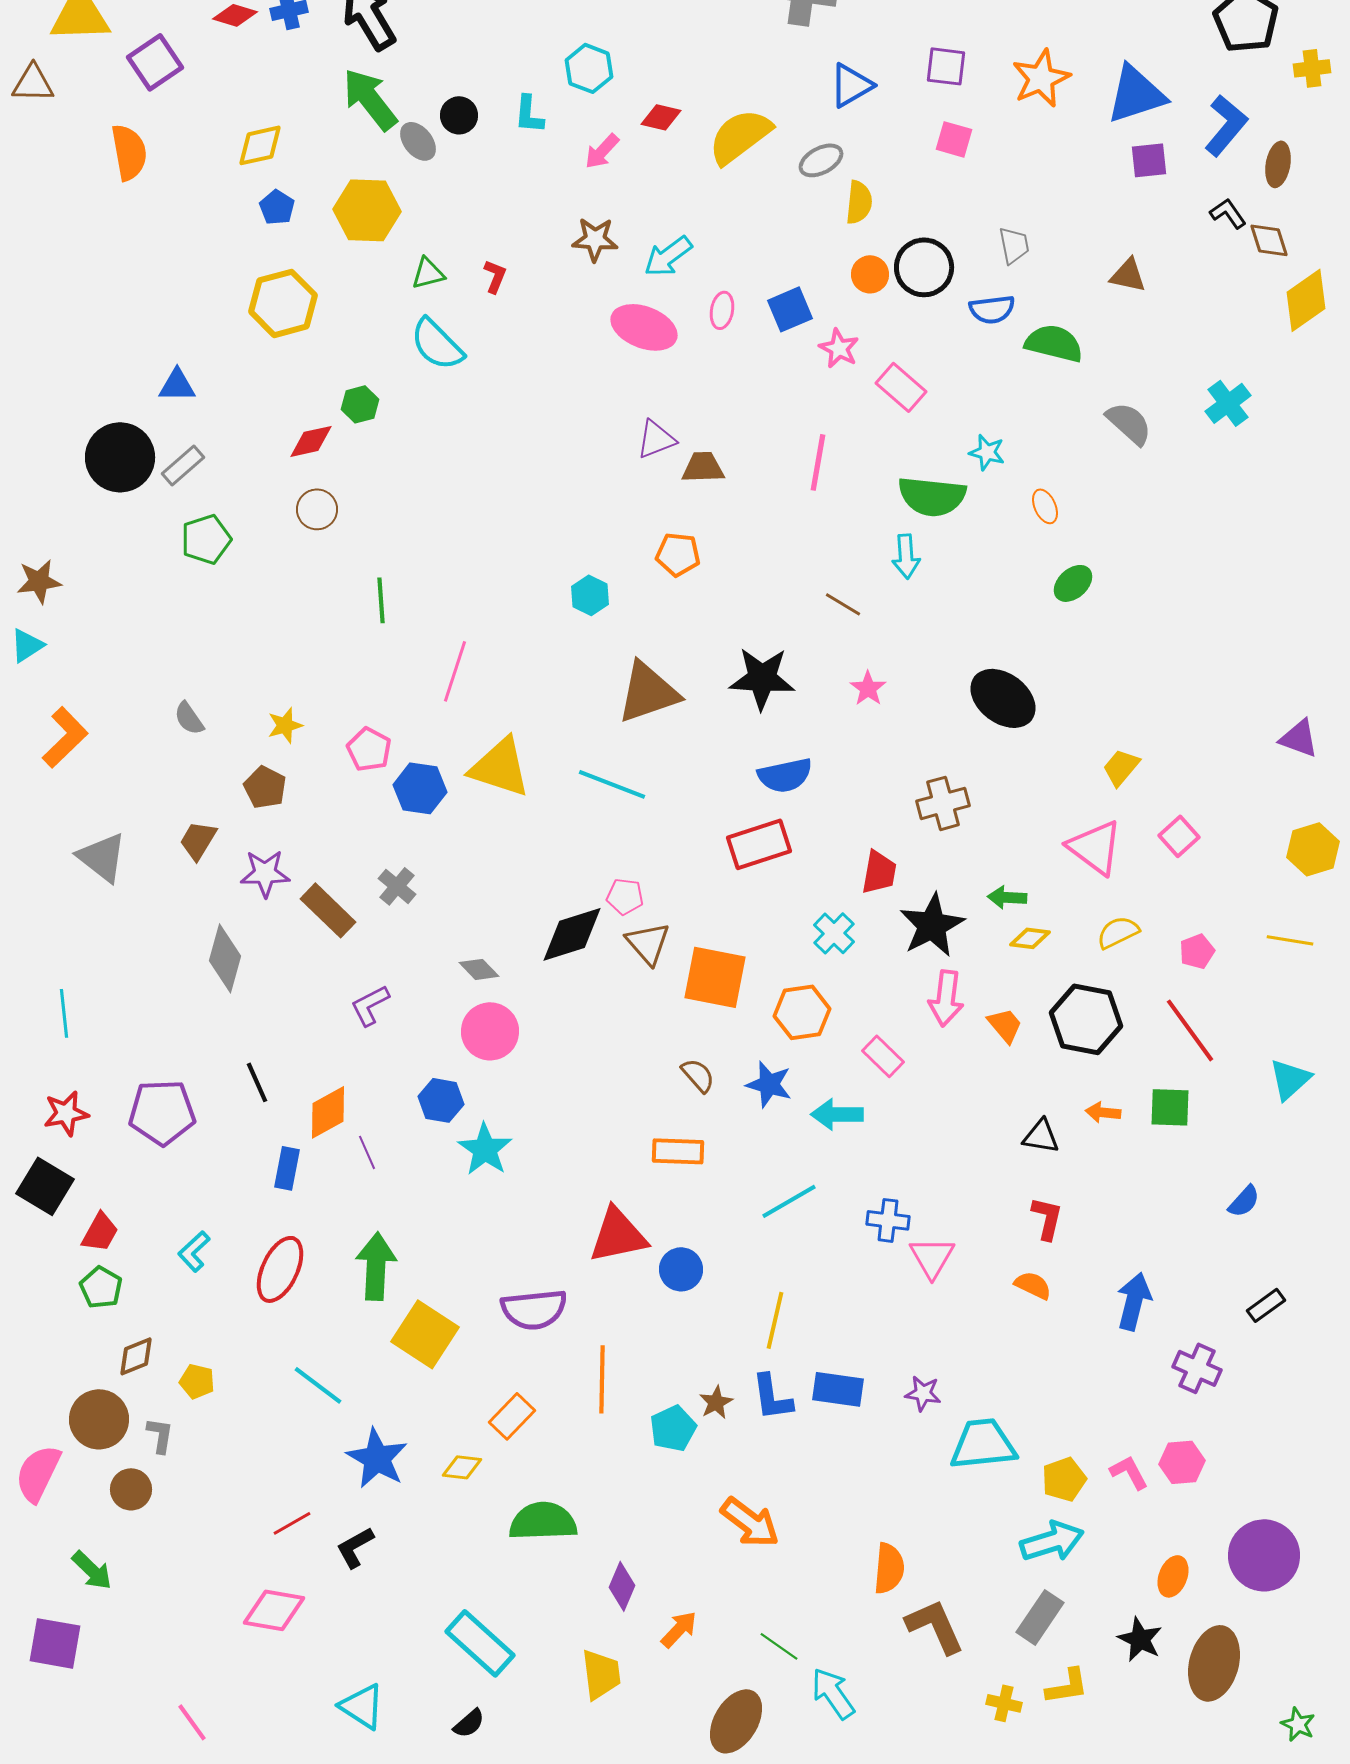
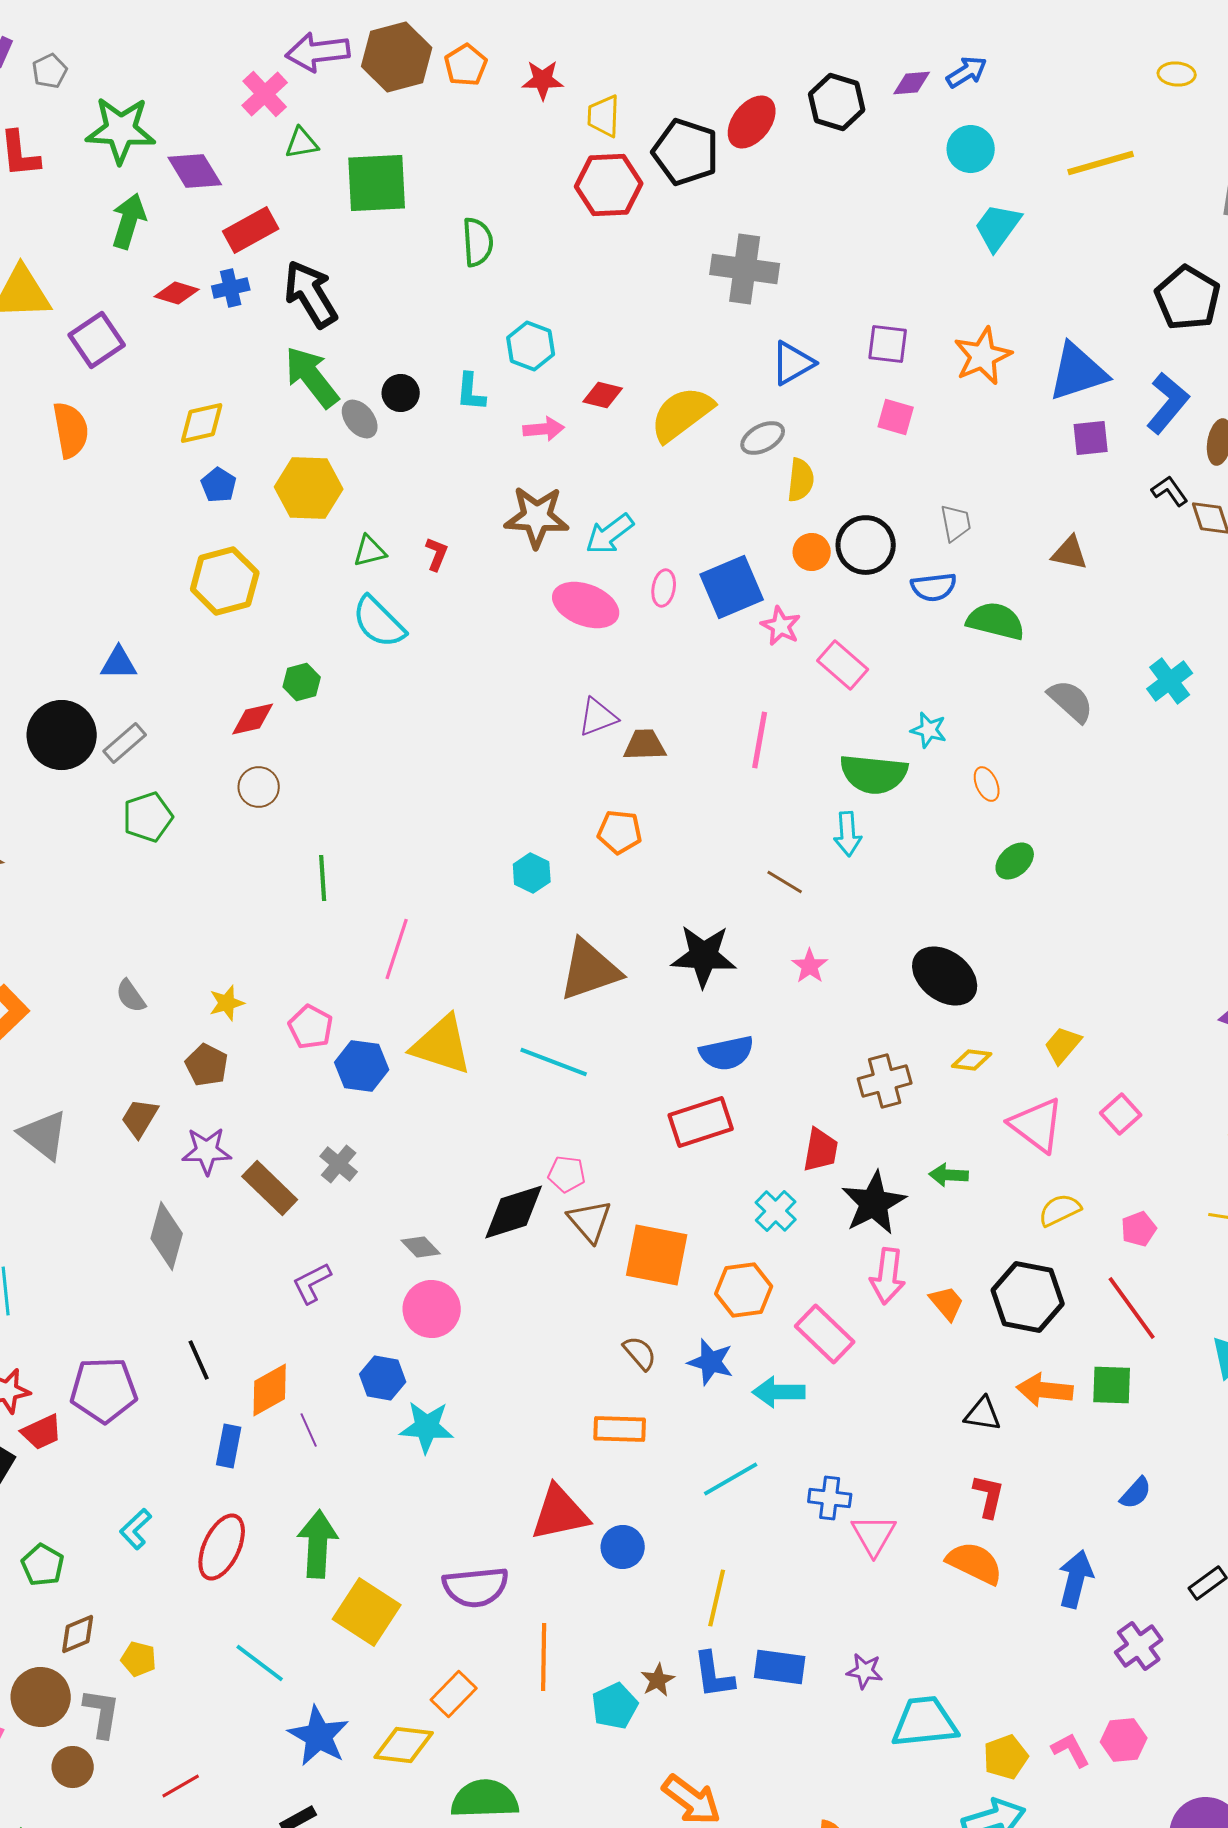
pink arrow: (602, 151) -> (544, 429), turned -138
brown star: (595, 239) -> (537, 517), size x1.4
blue square: (790, 309) -> (732, 587), size x1.4
yellow diamond: (1030, 938) -> (972, 1060), moved
pink rectangle: (883, 1056) -> (825, 1334), size x1.4
orange arrow: (1103, 1112) -> (1045, 1390), size x1.6
cyan star: (485, 1149) -> (427, 1427), turned -30
blue semicircle: (1244, 1201) -> (1136, 1493), moved
red trapezoid: (100, 1232) -> (42, 1432), moved, turned 36
orange semicircle: (1033, 1285) -> (975, 1563), size x1.5
purple cross: (1197, 1368) -> (1139, 1646), turned 30
gray L-shape: (160, 1435) -> (102, 1713), size x1.4
yellow diamond: (462, 1467) -> (404, 1745), size x1.5
red line: (292, 1523) -> (181, 1786), moved

